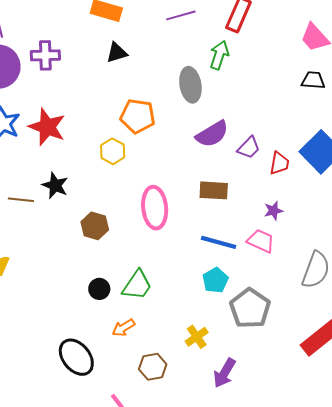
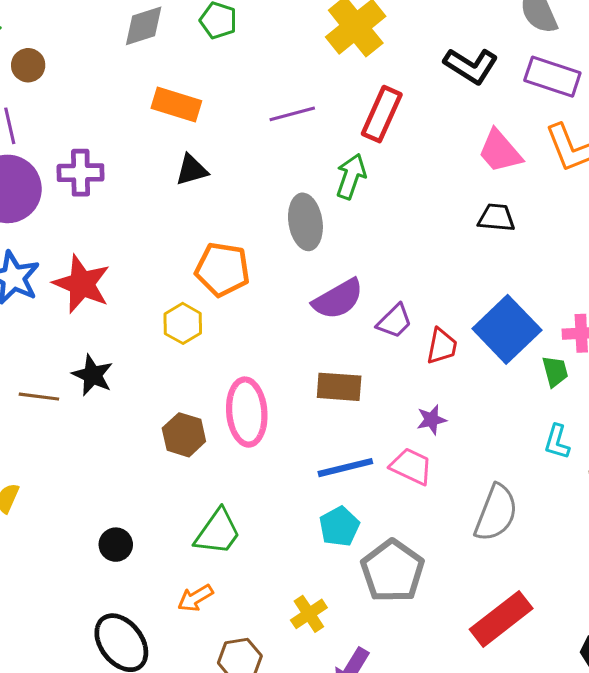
brown hexagon: (95, 226) -> (184, 435), moved
blue line: (219, 242) -> (345, 468), turned -30
black circle: (99, 289) -> (116, 545), moved

